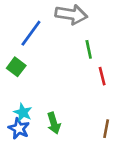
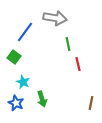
cyan star: (23, 112) -> (23, 82), moved
brown line: (106, 129) -> (91, 103), moved

